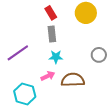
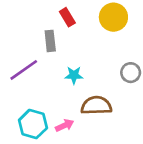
gray rectangle: (52, 34) -> (50, 41), moved
pink arrow: (48, 76) -> (65, 125), moved

